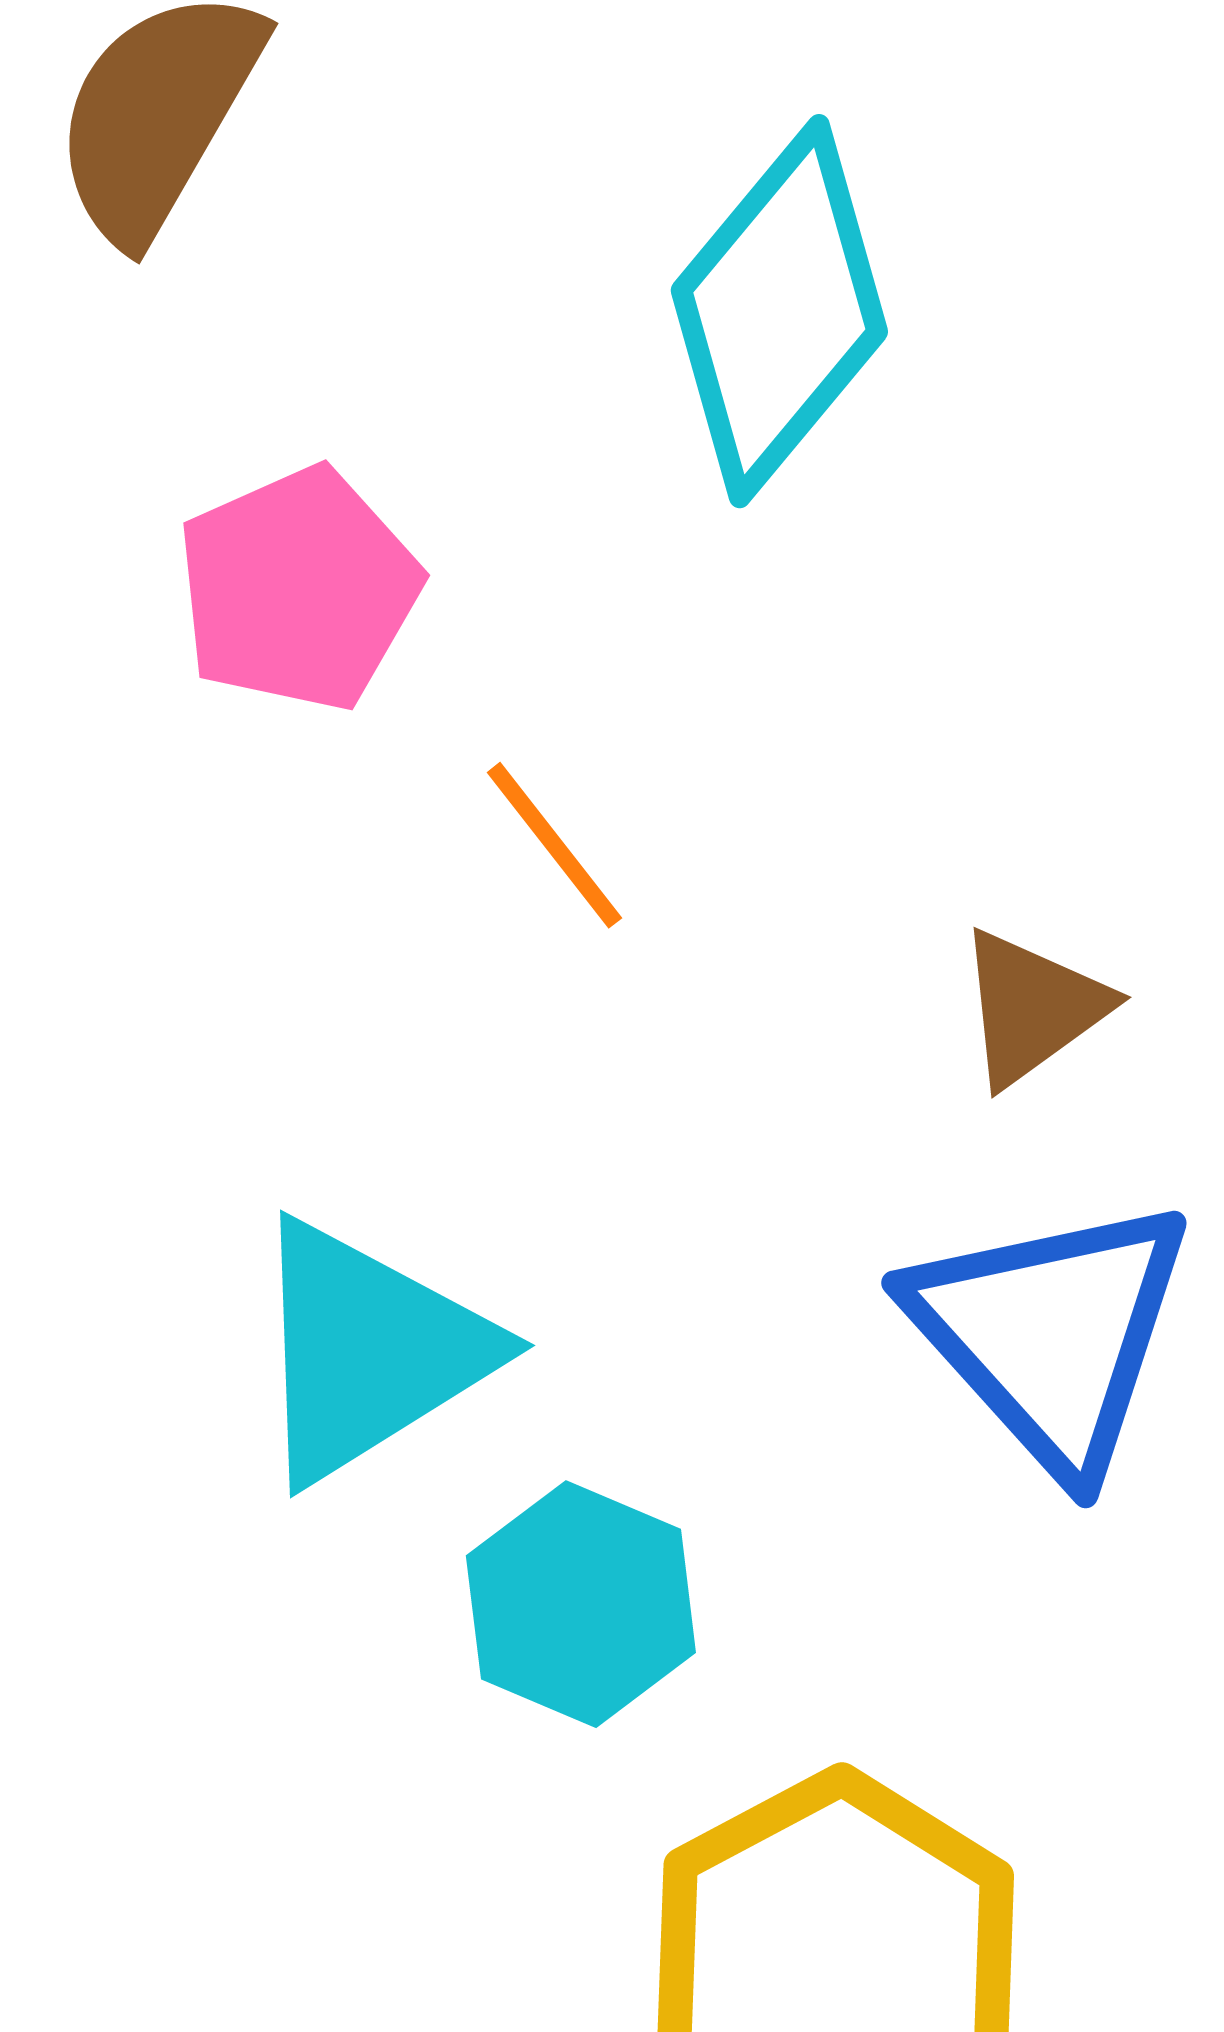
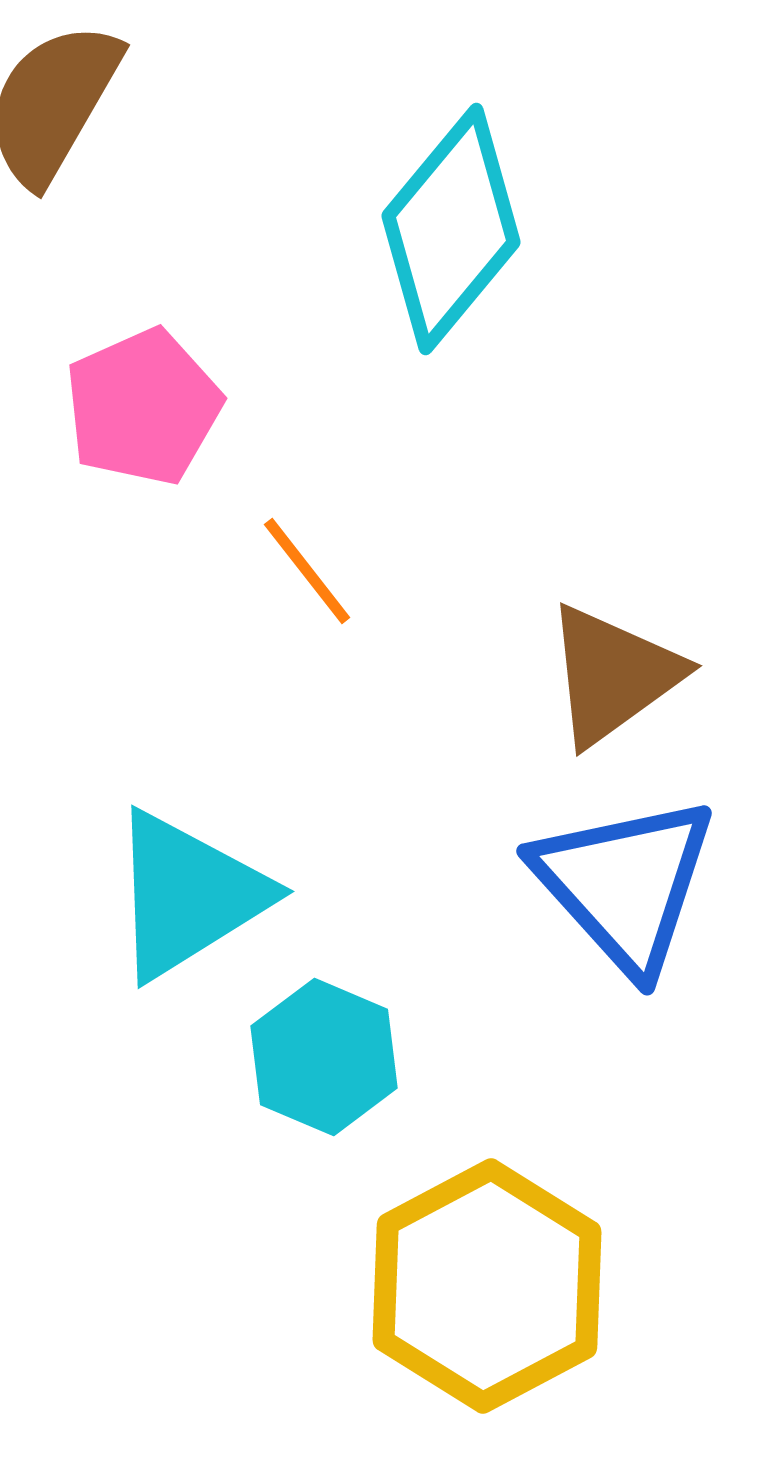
brown triangle: (1032, 1008) -> (613, 675), size x1.4

